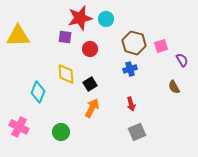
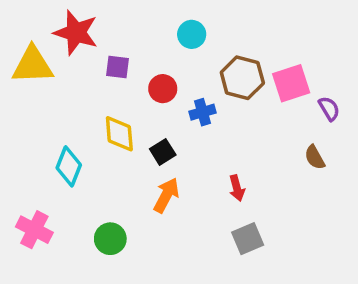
red star: (80, 18) -> (76, 33), moved, turned 30
pink square: (161, 46) -> (291, 83), size x1.5
blue cross: (130, 69) -> (203, 112), moved

